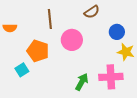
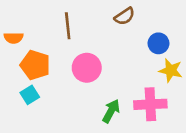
pink circle: (72, 40) -> (87, 68), moved
orange pentagon: (38, 51) -> (35, 65), moved

